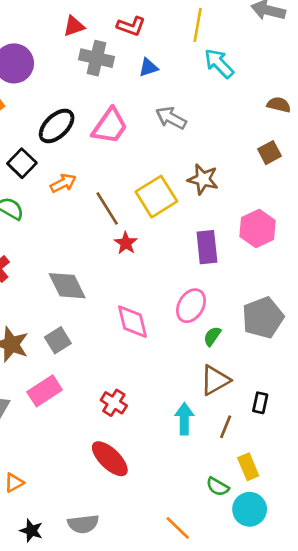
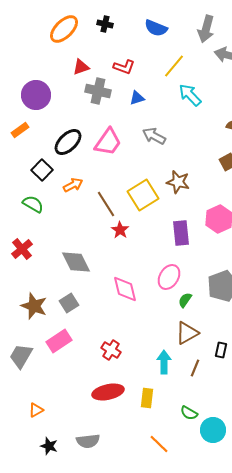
yellow line: (198, 25) -> (174, 66), turned 30
red ellipse: (110, 459) -> (108, 392), turned -56
yellow rectangle: (248, 467) -> (147, 398), moved, turned 30

